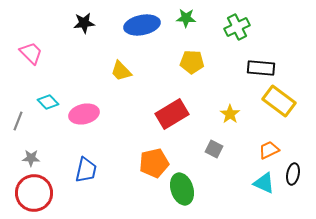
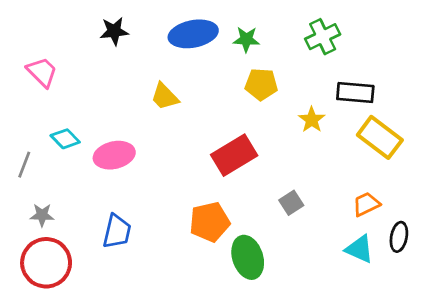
green star: (186, 18) -> (246, 39), moved
yellow star: (230, 114) -> (312, 120), moved
gray square: (214, 149) -> (291, 203), turned 30

